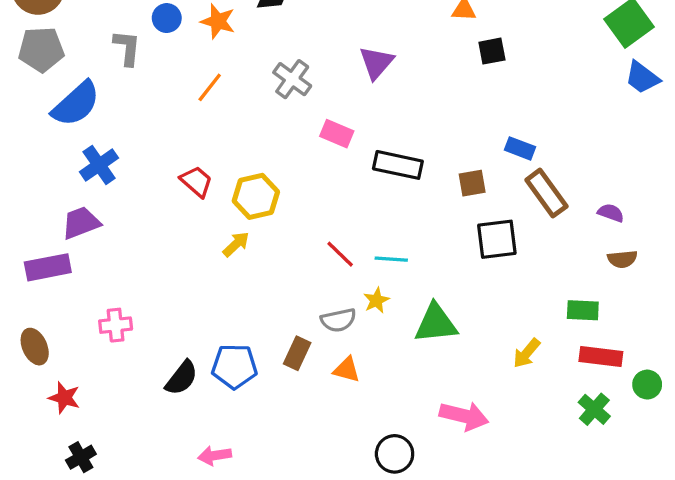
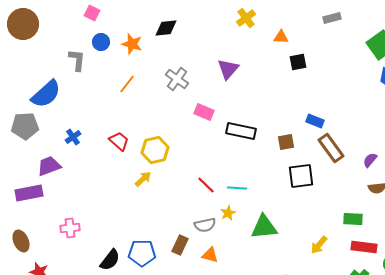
gray pentagon: (41, 49) -> (25, 126), moved
blue cross: (99, 165) -> (73, 137), moved, size x0.7
purple semicircle: (611, 213) -> (370, 160), turned -70

